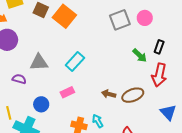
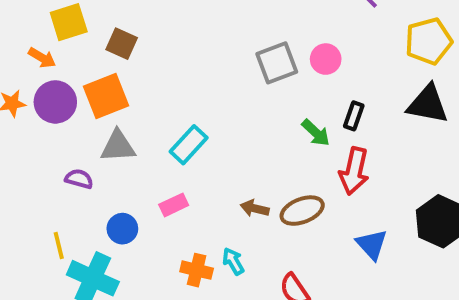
orange square: (64, 16) -> (106, 96), moved, turned 30

